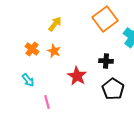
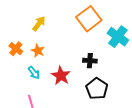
cyan arrow: (28, 80) -> (34, 73), moved

